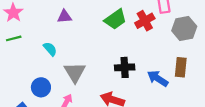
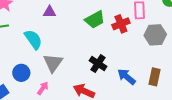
cyan semicircle: (50, 49) -> (33, 39), size x1.5
black cross: (125, 67) -> (98, 64), turned 30
brown rectangle: (181, 67) -> (154, 77), moved

